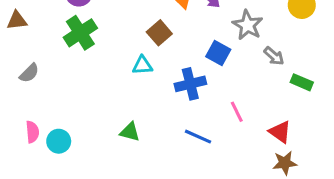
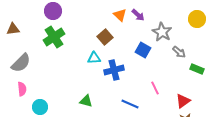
gray semicircle: (29, 73) -> (21, 63), size x1.5
blue cross: (190, 84) -> (114, 70), moved
pink semicircle: (32, 132) -> (22, 89), moved
red triangle: (280, 132) -> (183, 101), turned 49

